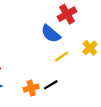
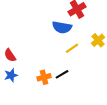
blue semicircle: (51, 34) -> (62, 27), turned -30

